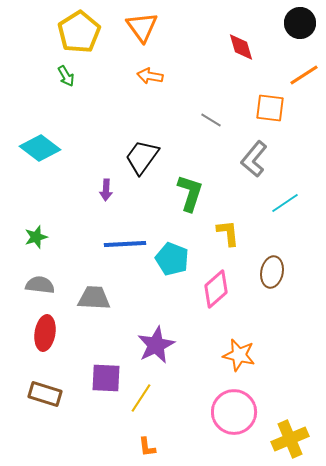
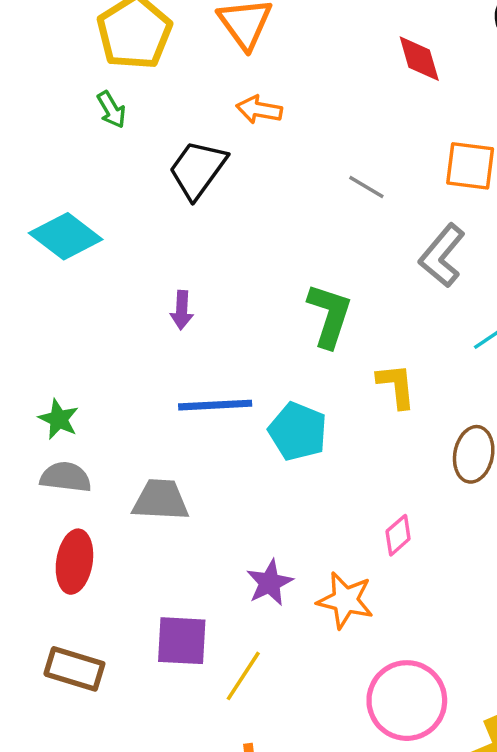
black trapezoid: (142, 157) -> (198, 169), moved
green star: (36, 237) -> (59, 419), moved, turned -30
pink diamond: (216, 289) -> (398, 535), moved, size x0.6
purple star: (156, 345) -> (270, 583), size x0.7
orange star: (239, 355) -> (345, 600), moved

